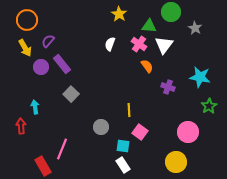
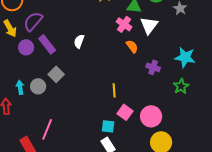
purple semicircle: (48, 41) -> (33, 21), size x1.5
white semicircle: (110, 44) -> (79, 41), moved
green star: (209, 106) -> (181, 86), moved
gray circle: (101, 127) -> (38, 86), moved
pink circle: (188, 132) -> (151, 116), moved

